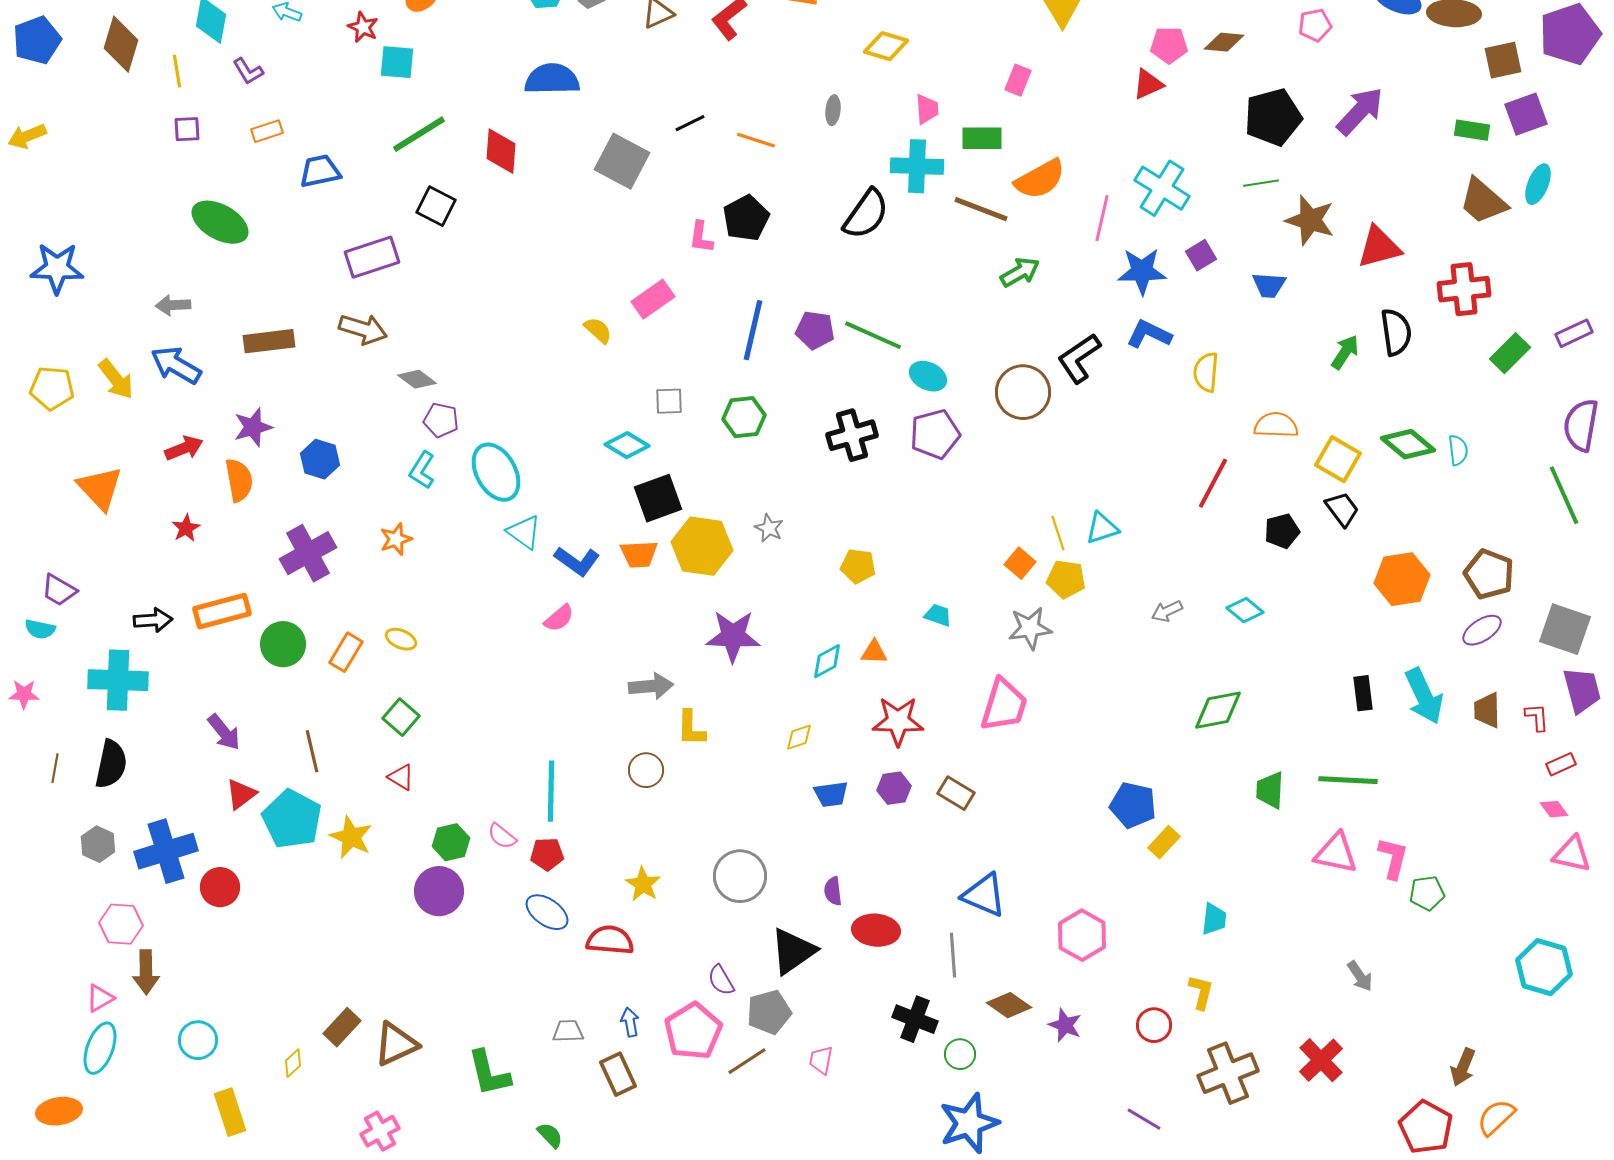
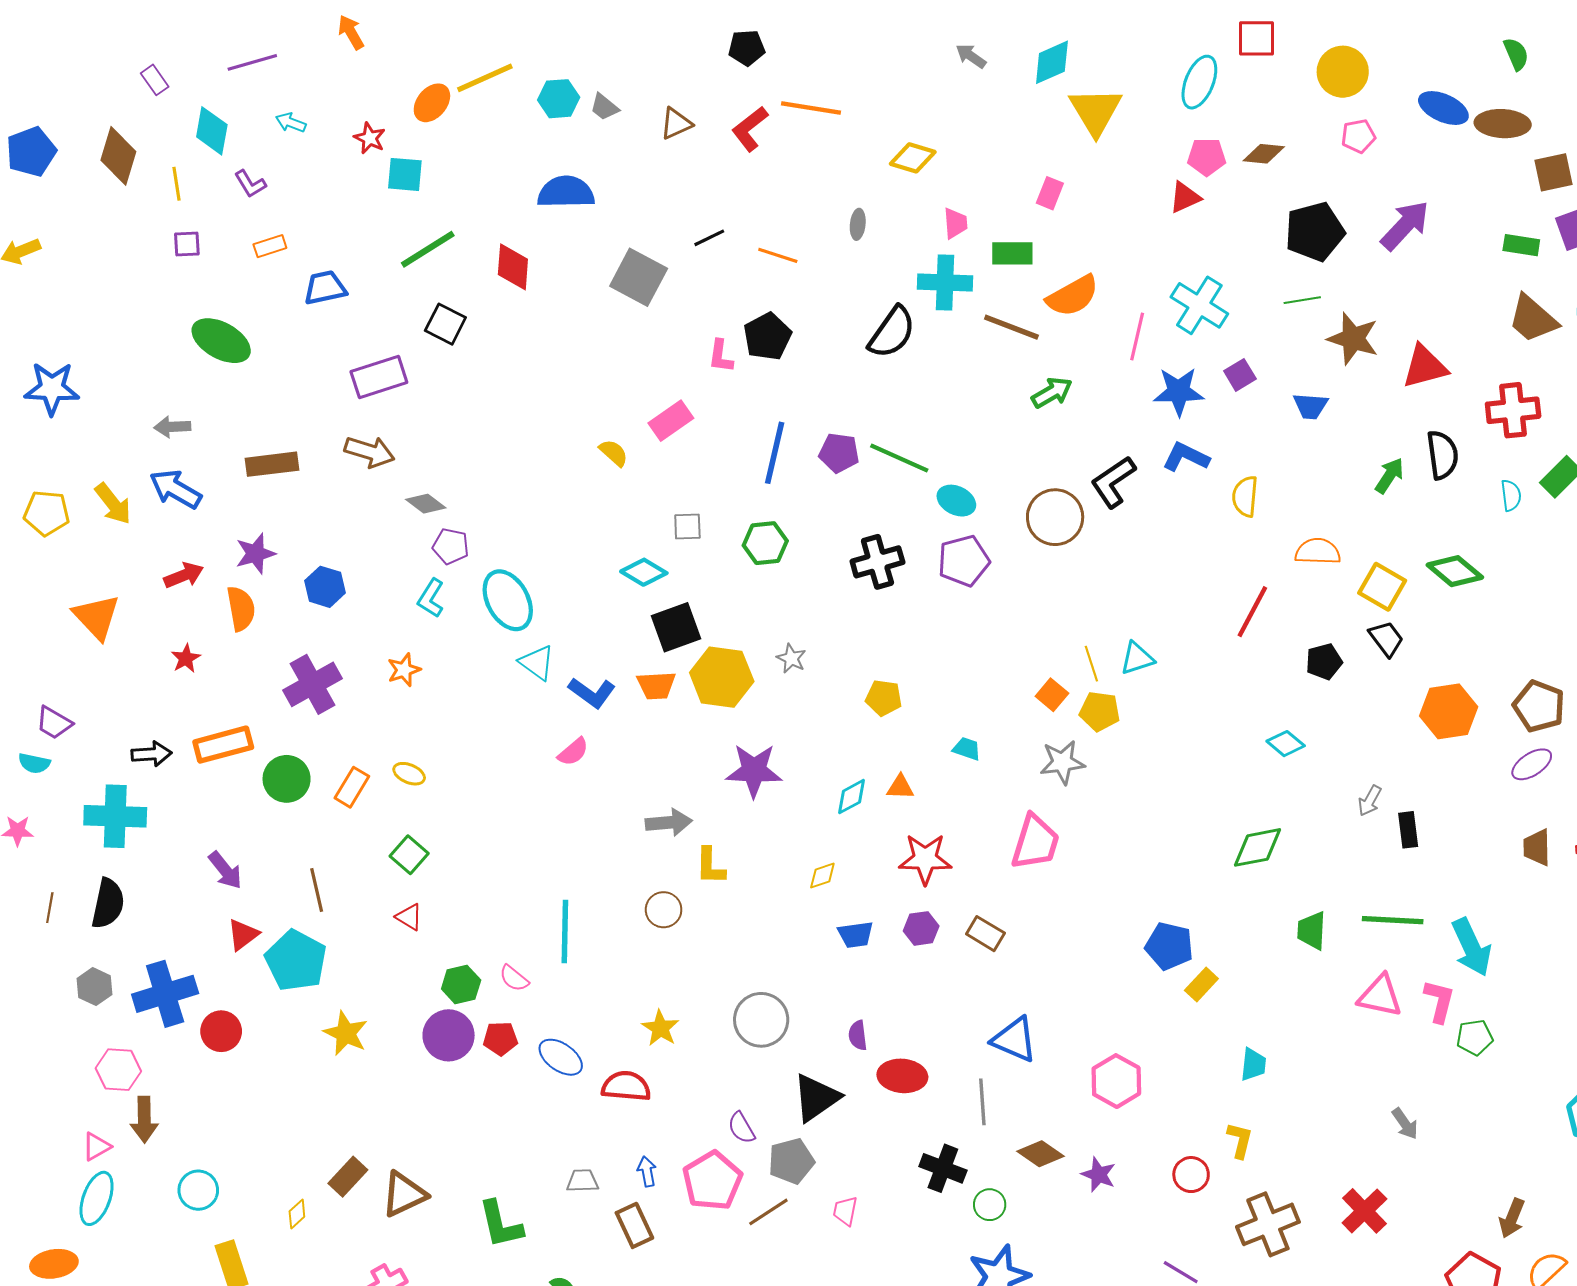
cyan semicircle: (1458, 450) -> (1511, 495), moved
gray arrow: (1167, 611) -> (1370, 801), moved, turned -36
cyan arrow: (1424, 696) -> (1471, 947), moved
yellow star: (351, 837) -> (346, 1033), moved
red pentagon: (547, 854) -> (500, 1039), moved

